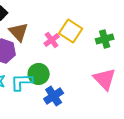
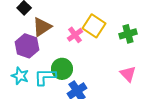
brown triangle: (19, 32) -> (42, 27), turned 40
pink triangle: (105, 79) -> (128, 74), size x0.7

